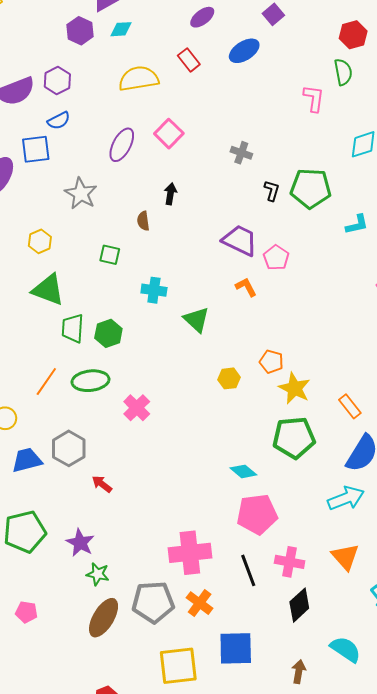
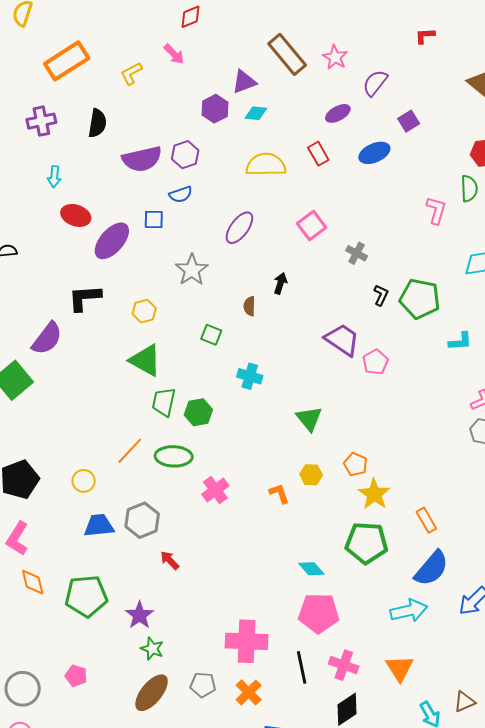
pink square: (169, 134) -> (312, 226), moved
blue square: (36, 149) -> (154, 219), size x0.7
orange L-shape: (246, 287) -> (279, 493), moved
green triangle: (196, 320) -> (309, 419), moved
gray pentagon: (153, 602) -> (203, 685), size x0.6

